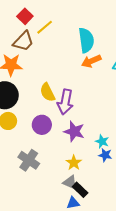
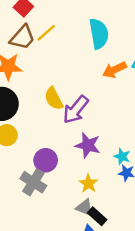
yellow line: (45, 27) -> (46, 33), moved
orange arrow: (91, 61) -> (115, 70), moved
purple arrow: (65, 102) -> (76, 110), turned 30
purple circle: (42, 125) -> (46, 160), moved

